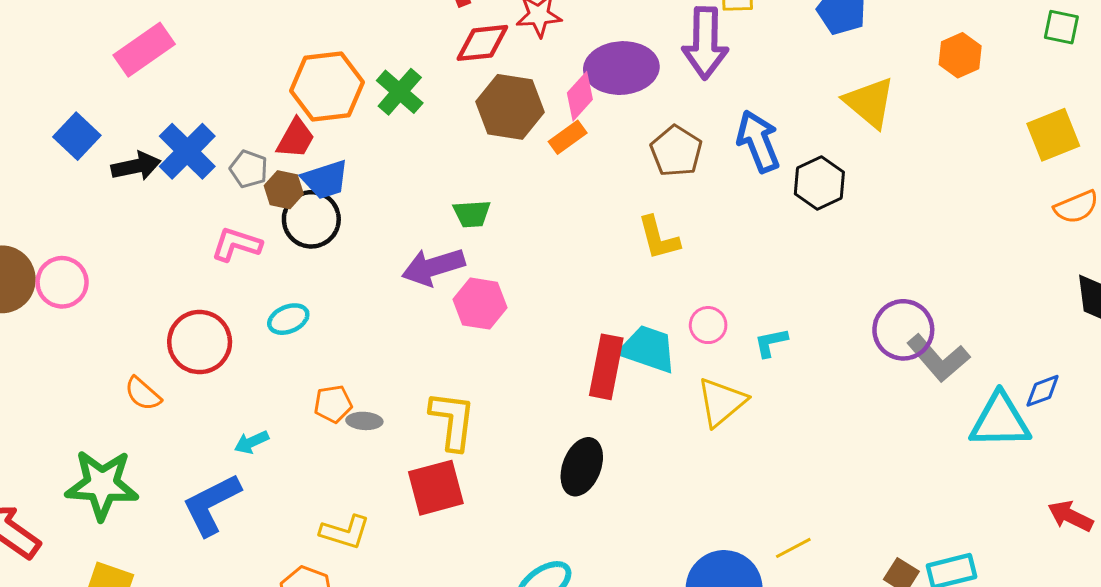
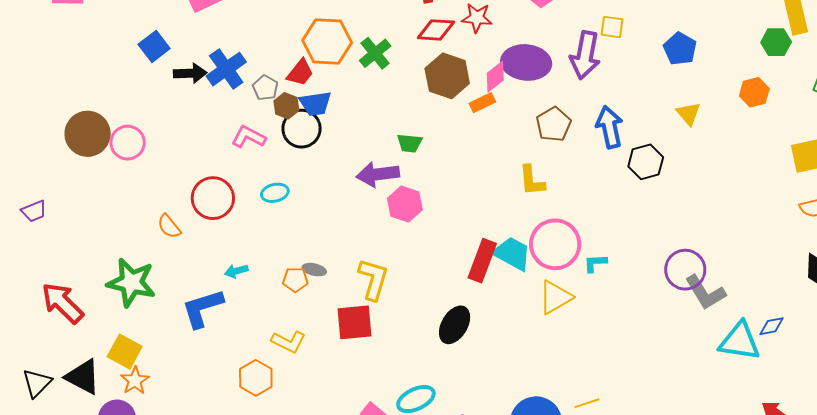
yellow triangle: (870, 102) -> (688, 114), size x0.7
pink circle: (708, 325) -> (555, 244), size x2.0
orange pentagon: (333, 404) -> (295, 280), moved

